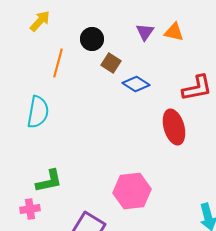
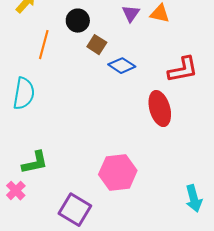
pink cross: (30, 209) -> (16, 191), turned -36

